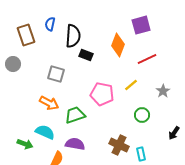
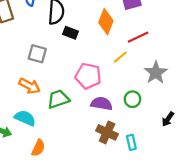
yellow line: (131, 85) -> (120, 57), moved
gray star: (163, 91) -> (156, 73), size x1.5
purple semicircle: (75, 144) -> (101, 104), moved

